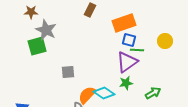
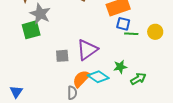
yellow circle: (165, 41) -> (155, 32), moved
purple triangle: (127, 62) -> (87, 50), moved
green arrow: (153, 93) -> (138, 79), moved

